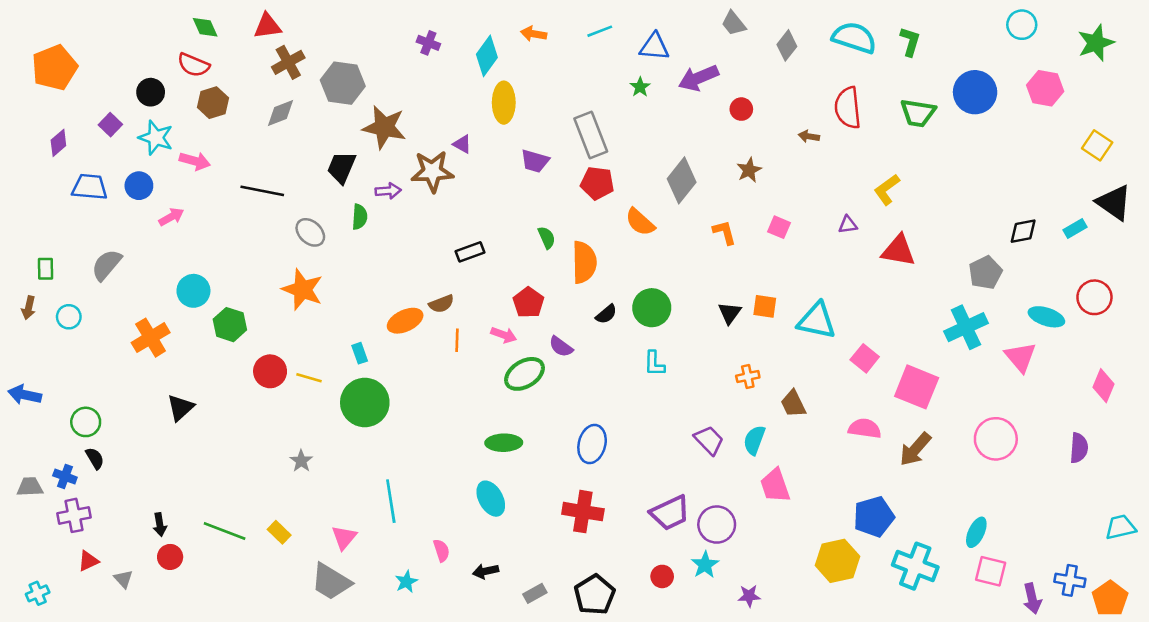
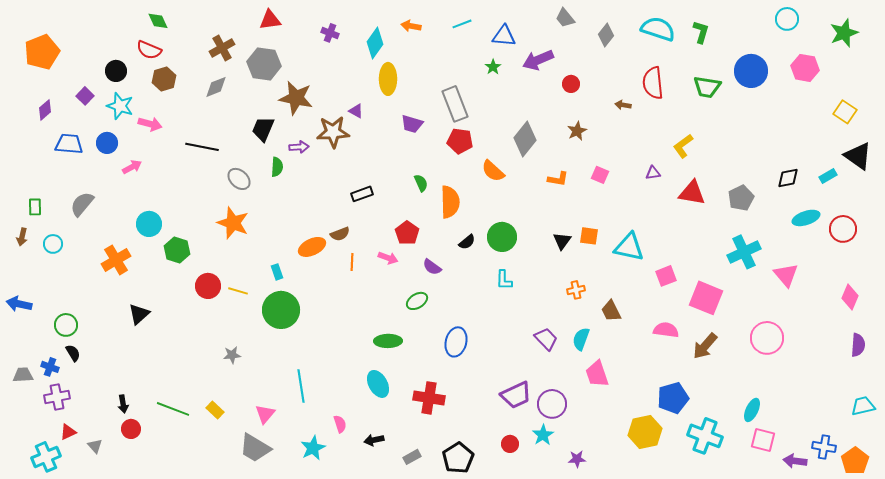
red triangle: (267, 26) -> (270, 20), moved
orange L-shape: (724, 232) -> (558, 179), turned 115
gray pentagon: (985, 273) -> (741, 198), moved
cyan ellipse: (1046, 317) -> (806, 218), moved, turned -36
pink square: (865, 358) -> (666, 276), turned 30
green ellipse: (525, 374) -> (417, 301), moved, size x0.7
purple semicircle: (1079, 448) -> (858, 345), moved
gray star: (301, 461) -> (232, 355), turned 30
red cross: (583, 512) -> (429, 398), moved
cyan star: (406, 582) -> (313, 448), size x1.4
cyan cross: (38, 593) -> (46, 457), moved, size x1.6
purple arrow: (1032, 599) -> (795, 461), turned 110

